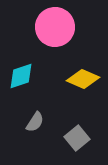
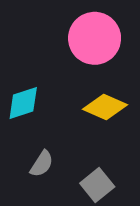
pink circle: (55, 27) -> (95, 38), moved

